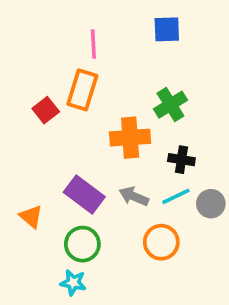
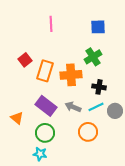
blue square: (167, 29) -> (98, 27), moved
orange rectangle: (82, 90) -> (45, 71), moved

